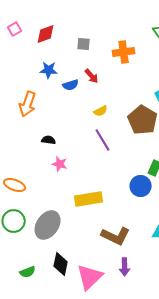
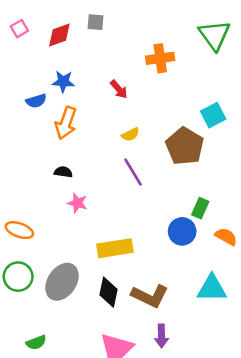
gray square: (84, 44) -> (96, 22), moved
blue semicircle: (71, 85) -> (36, 101), moved
orange arrow: (28, 104) -> (66, 123), moved
black diamond: (61, 264) -> (109, 292), moved

